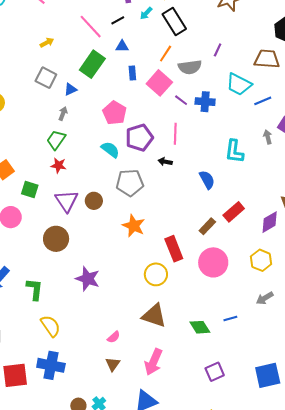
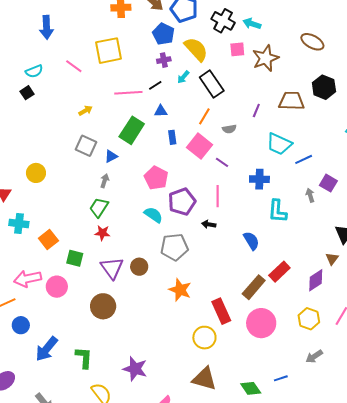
pink line: (91, 27) -> (128, 93), turned -48
brown trapezoid: (267, 59) -> (291, 101), moved
gray semicircle: (190, 67) -> (229, 129), size x0.6
blue cross: (205, 102) -> (259, 179), moved
brown rectangle: (207, 226) -> (254, 287), size x1.4
purple star: (88, 279) -> (135, 369), moved

